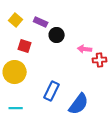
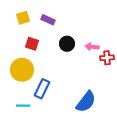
yellow square: (16, 20) -> (23, 18), turned 32
black circle: (57, 35) -> (67, 44), moved
blue rectangle: (52, 91) -> (42, 89), moved

